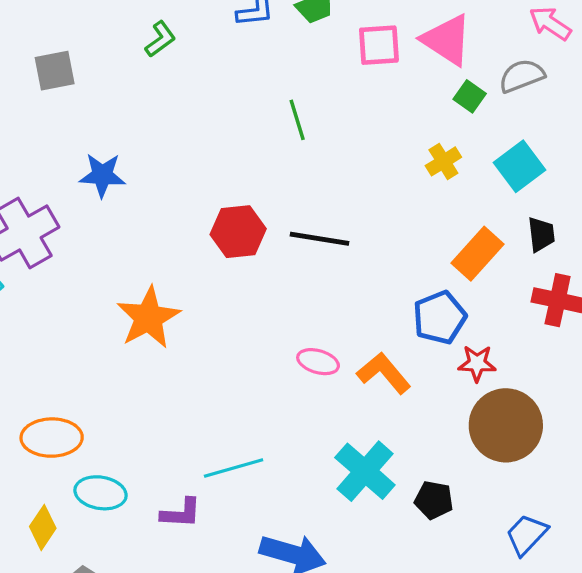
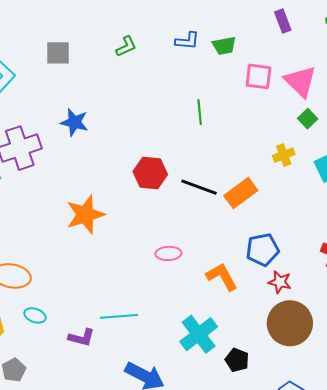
orange rectangle: (477, 254) -> (241, 193), moved
pink ellipse: (318, 362) -> (168, 253), moved, turned -30
cyan ellipse: (101, 493) -> (35, 315), size x0.7

